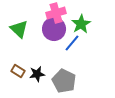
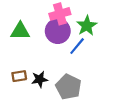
green triangle: (19, 29) -> (20, 31), turned -42
brown rectangle: (18, 71) -> (19, 76), turned -40

